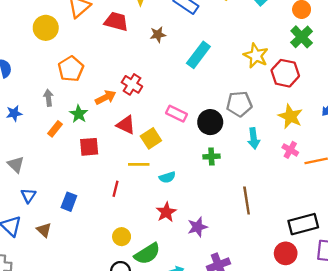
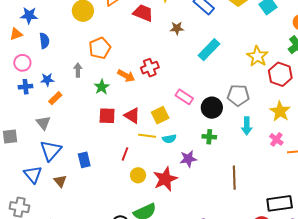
red cross: (132, 84) -> (150, 68), turned 30
orange arrow: (106, 97) -> (126, 76), turned 48
red triangle: (126, 125) -> (132, 116), moved
orange rectangle: (55, 129) -> (55, 98), moved
cyan semicircle: (167, 177) -> (169, 139), moved
blue triangle: (28, 196) -> (51, 151), size x1.6
blue rectangle: (69, 202) -> (84, 160), turned -42
red star: (166, 212) -> (165, 179), size x1.4
purple star: (197, 227) -> (188, 159), moved
yellow circle: (122, 237) -> (138, 175), moved

